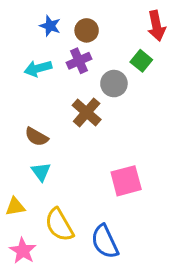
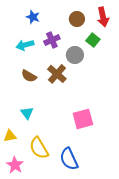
brown circle: (87, 30) -> (77, 19), moved
brown semicircle: (36, 137) -> (29, 76), moved

